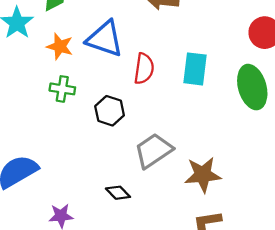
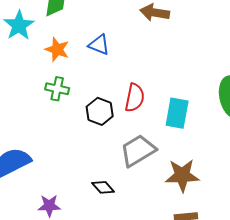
blue triangle: (105, 39) -> (99, 45), size x0.6
red semicircle: (144, 69) -> (135, 98), moved
cyan rectangle: (195, 69) -> (177, 113), moved

